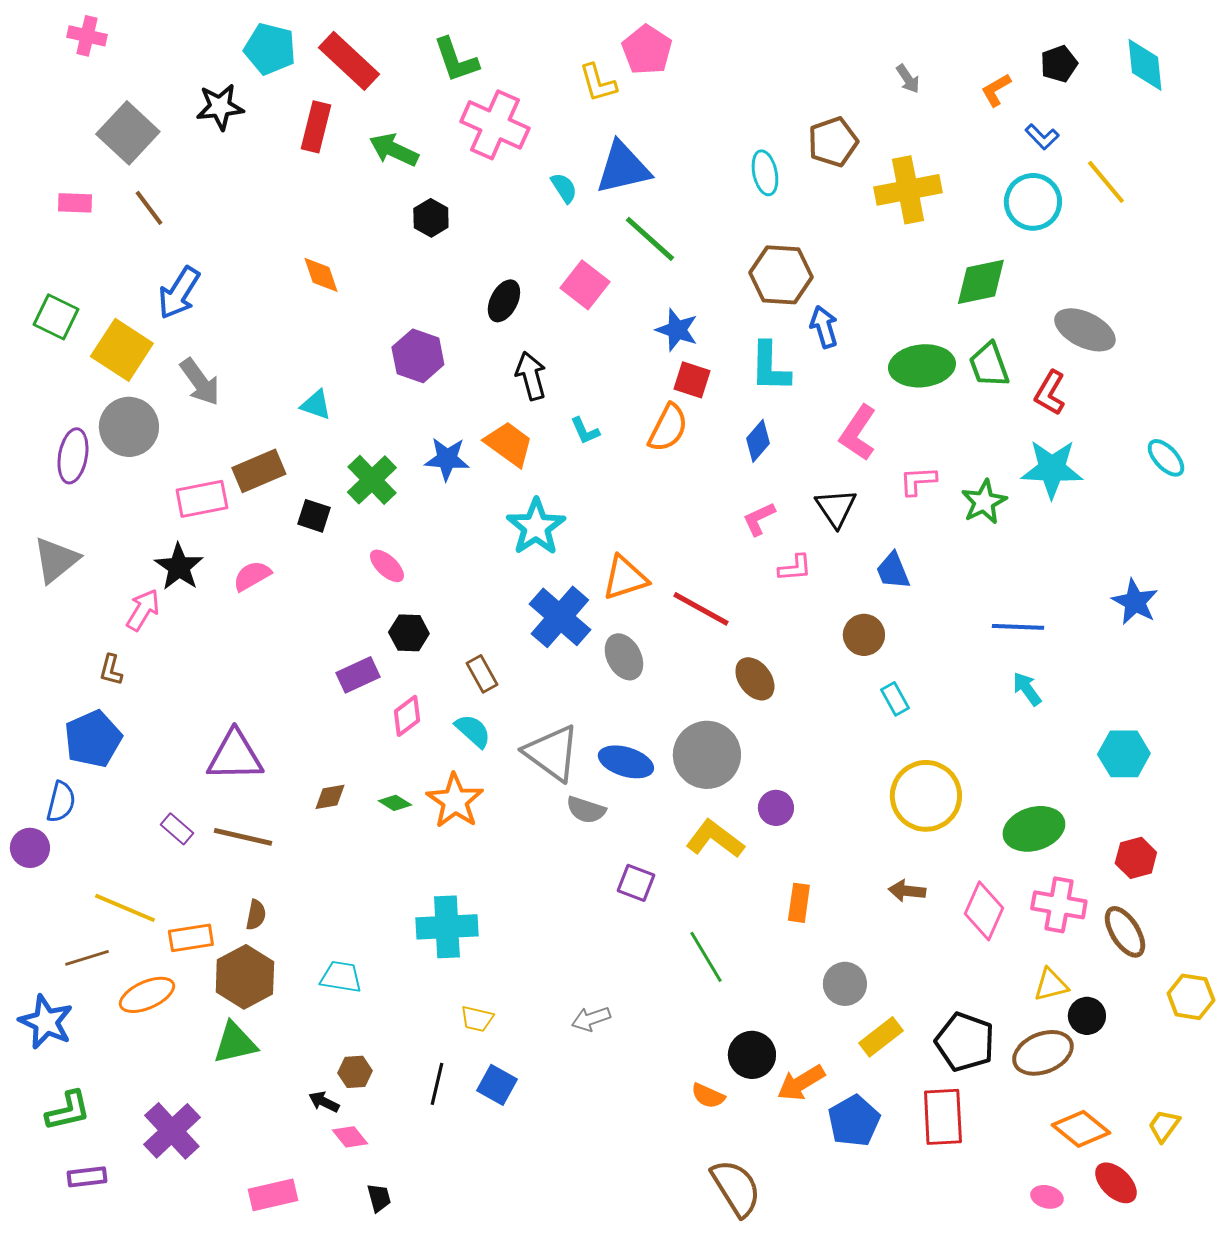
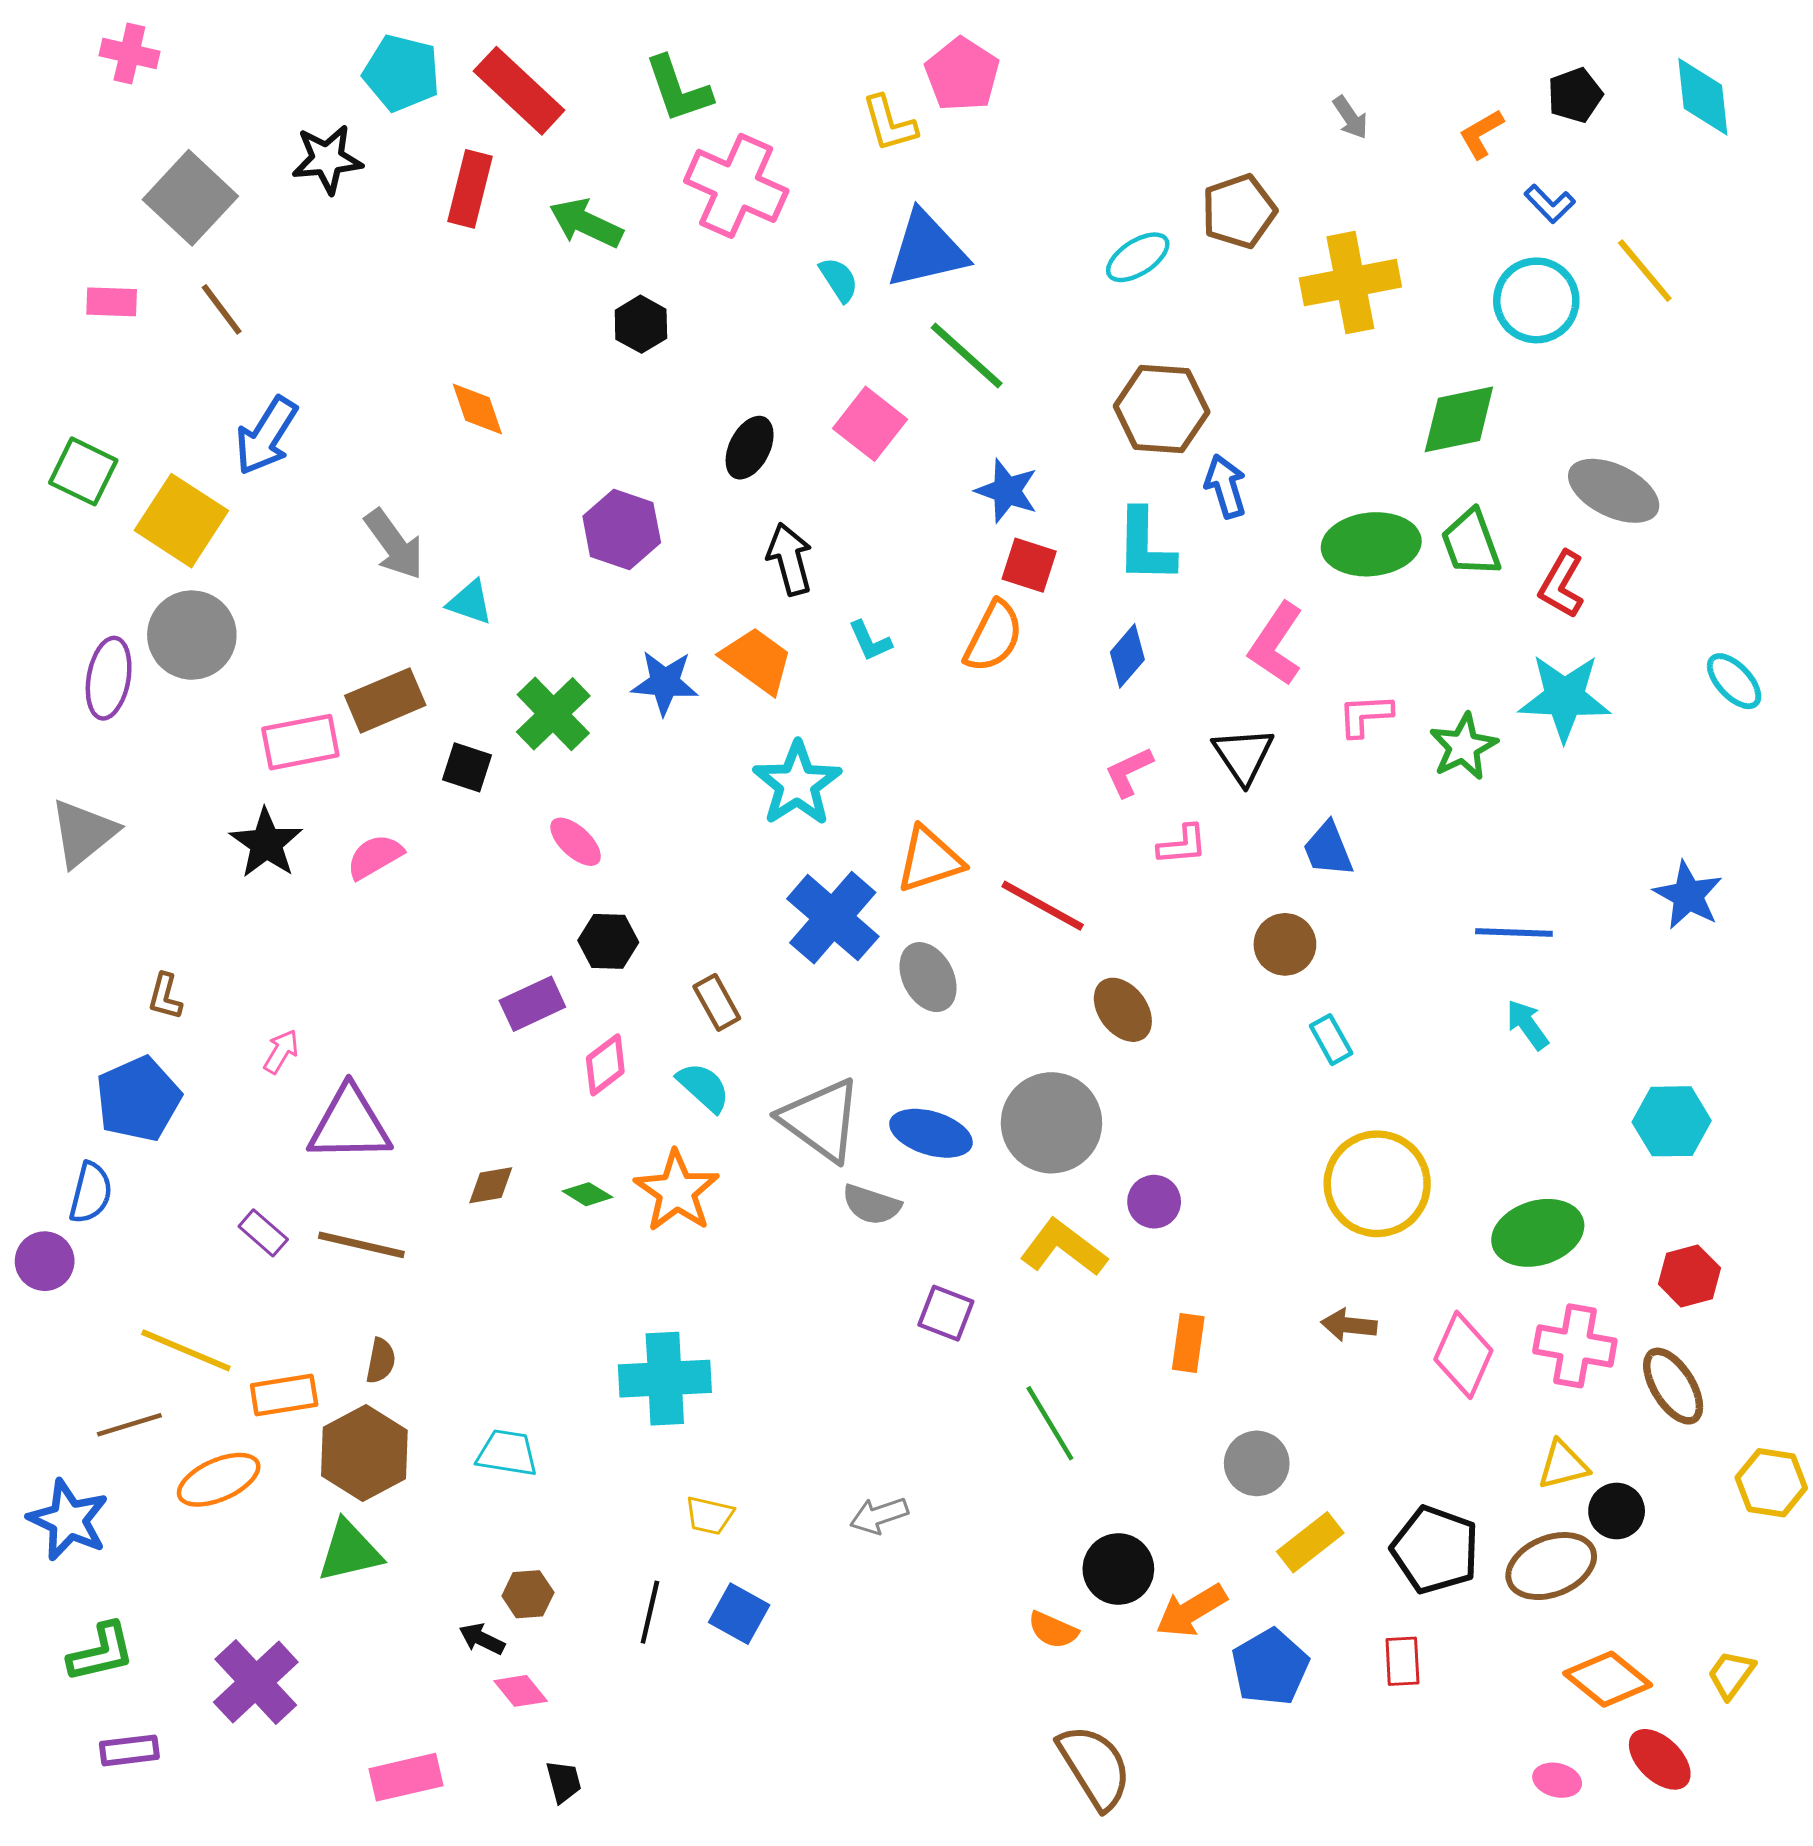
cyan ellipse: (765, 173) -> (1138, 257), turned 69
gray arrow: (200, 382) -> (394, 544), moved
pink arrow: (143, 610) -> (281, 1051), moved, size x0.7
red rectangle: (943, 1117) -> (1402, 1661), size x0.6

